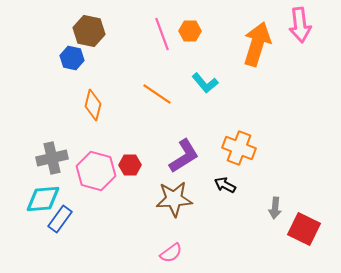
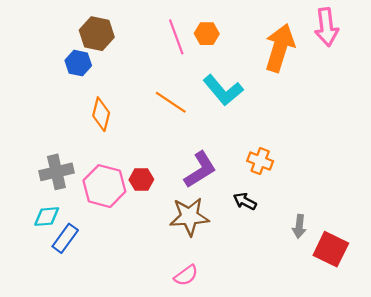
cyan L-shape: (205, 83) -> (223, 90), size x1.4
orange cross: (239, 148) -> (260, 161), size x0.7
cyan diamond: (43, 199) -> (47, 217), size x0.7

